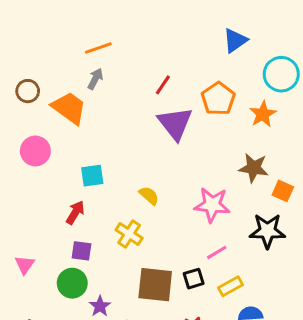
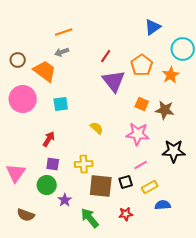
gray arrow: (95, 79) -> (62, 52), turned -136
pink circle: (35, 151) -> (23, 99), size x1.4
cyan square: (92, 176) -> (61, 104), moved
orange square: (283, 191) -> (142, 104), moved
yellow cross: (129, 234) -> (84, 164), moved, turned -36
pink triangle: (25, 265) -> (16, 173), size x1.5

